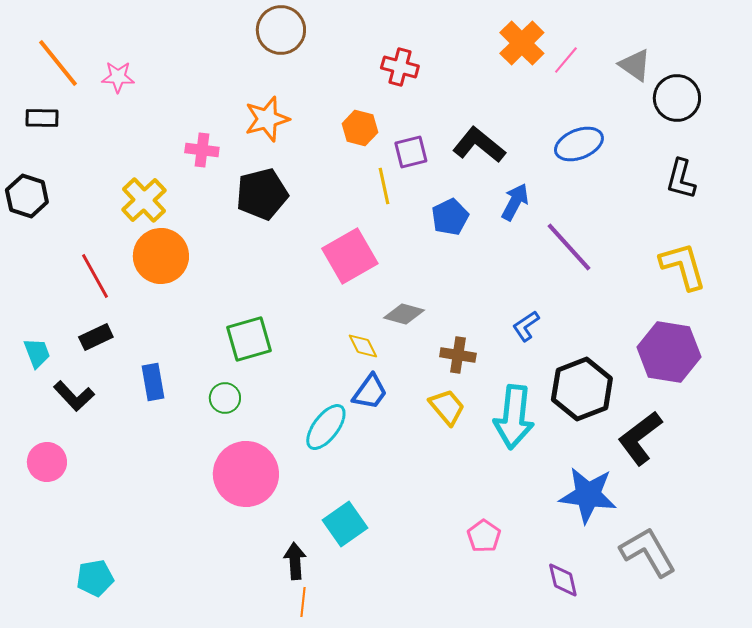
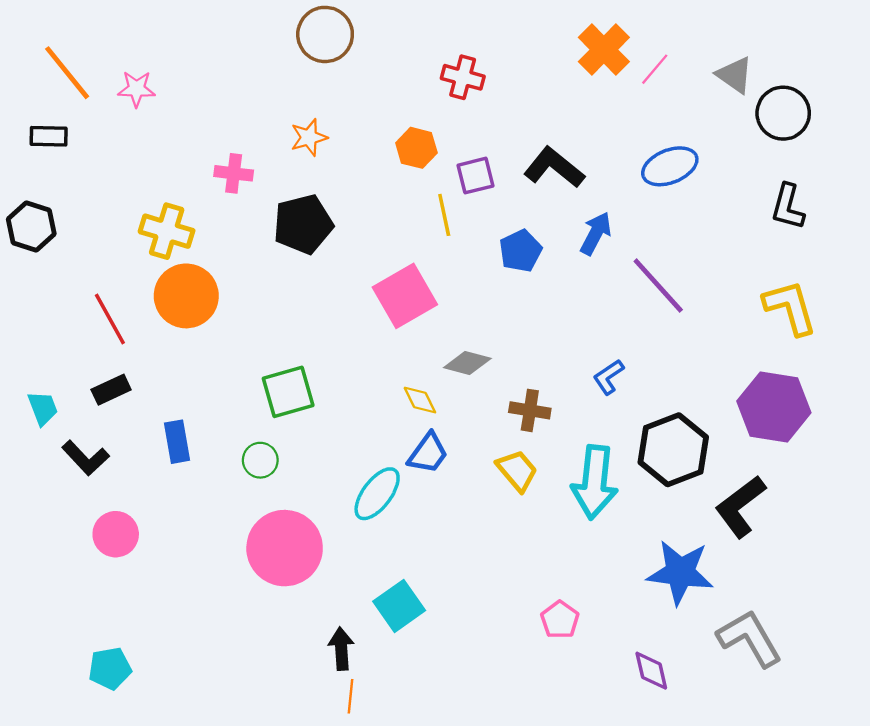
orange star: (267, 119) -> (309, 137), size x0.7
yellow cross: (144, 200) -> (167, 231), turned -30
pink circle: (47, 462) -> (116, 534), moved

